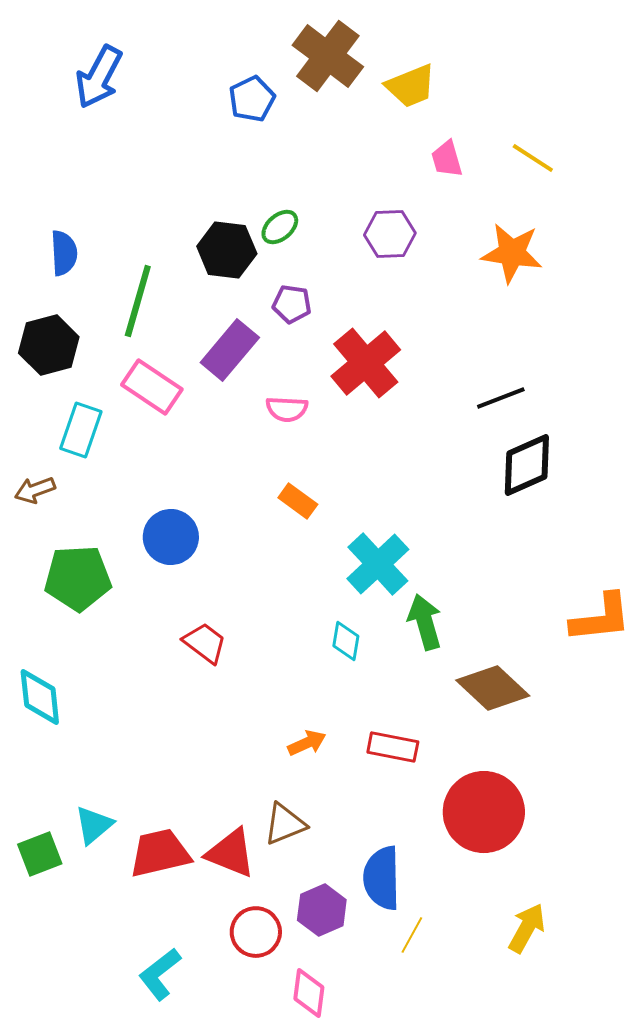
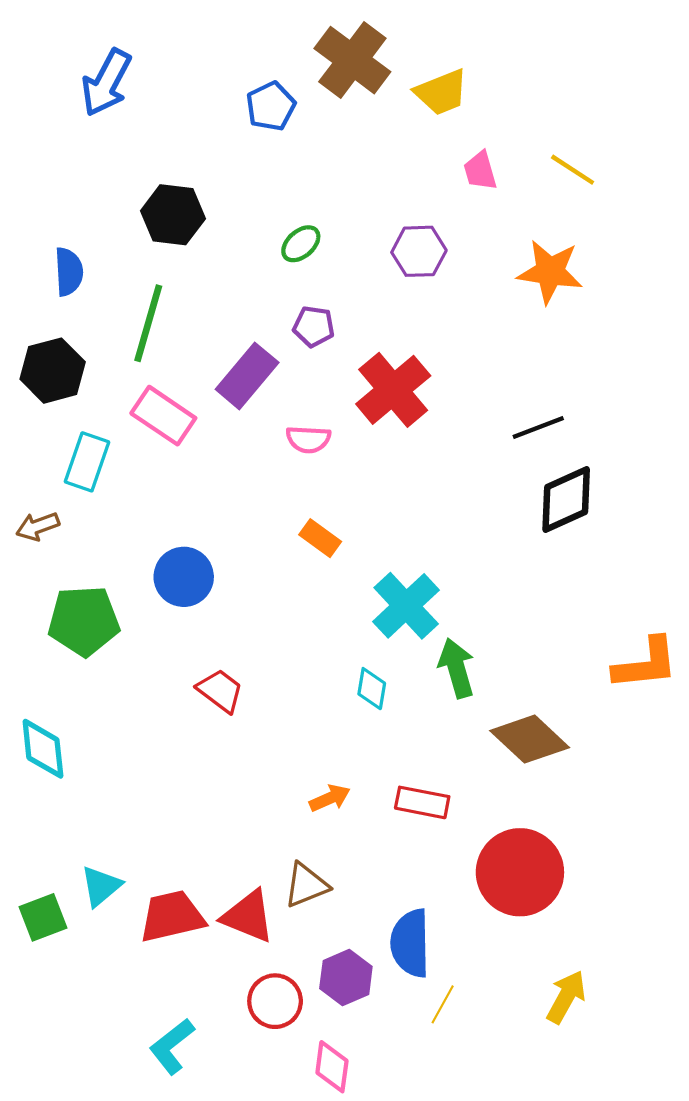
black hexagon: (227, 250) -> (173, 215), moved

